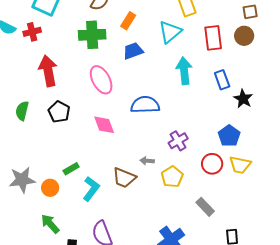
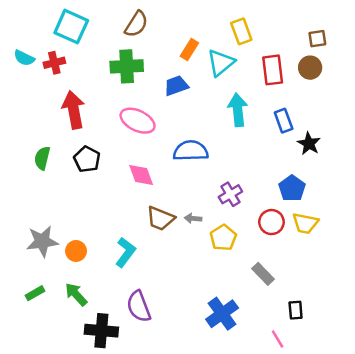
orange rectangle: (128, 21) -> (189, 49), moved
pink ellipse: (101, 80) -> (138, 121), turned -36
green rectangle: (71, 169) -> (35, 293), moved
brown trapezoid: (124, 178) -> (160, 218), moved

